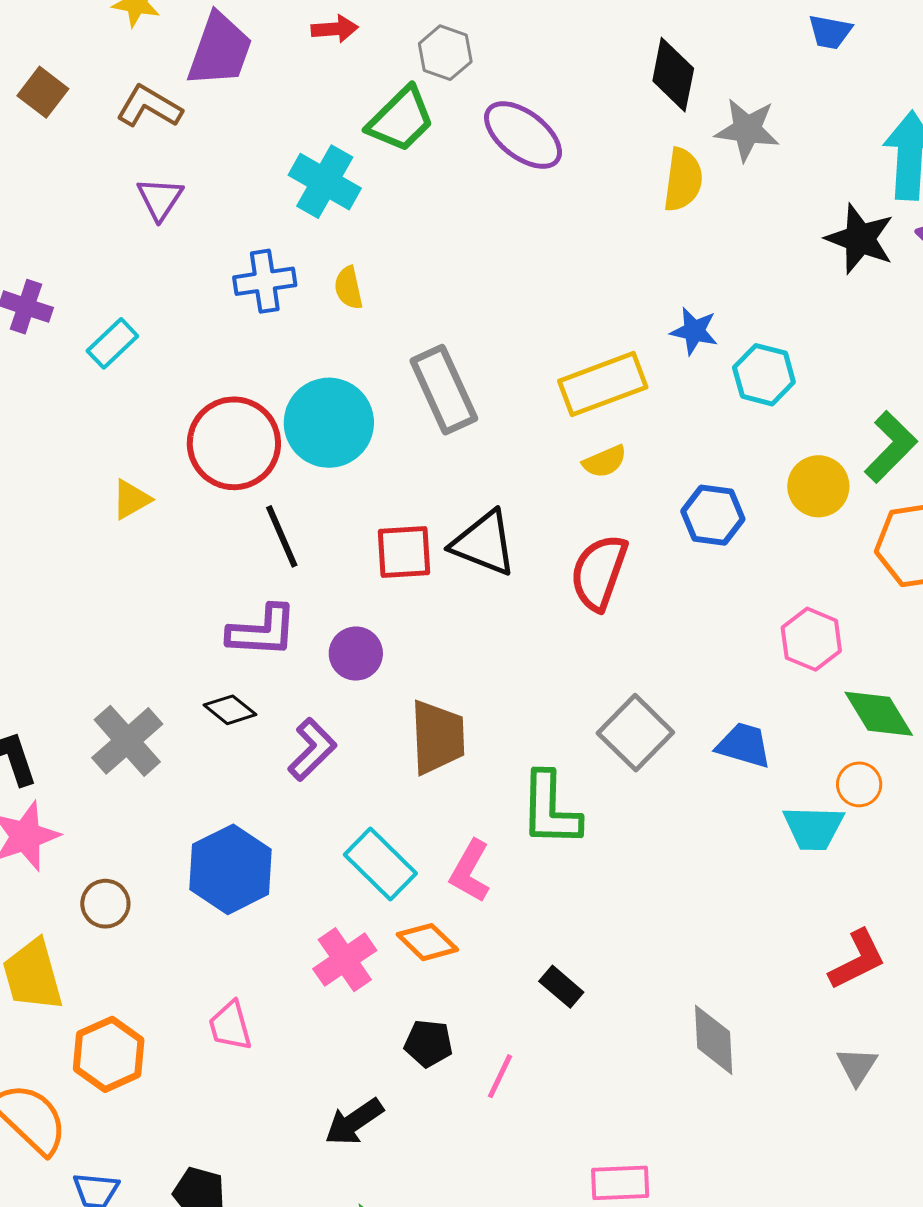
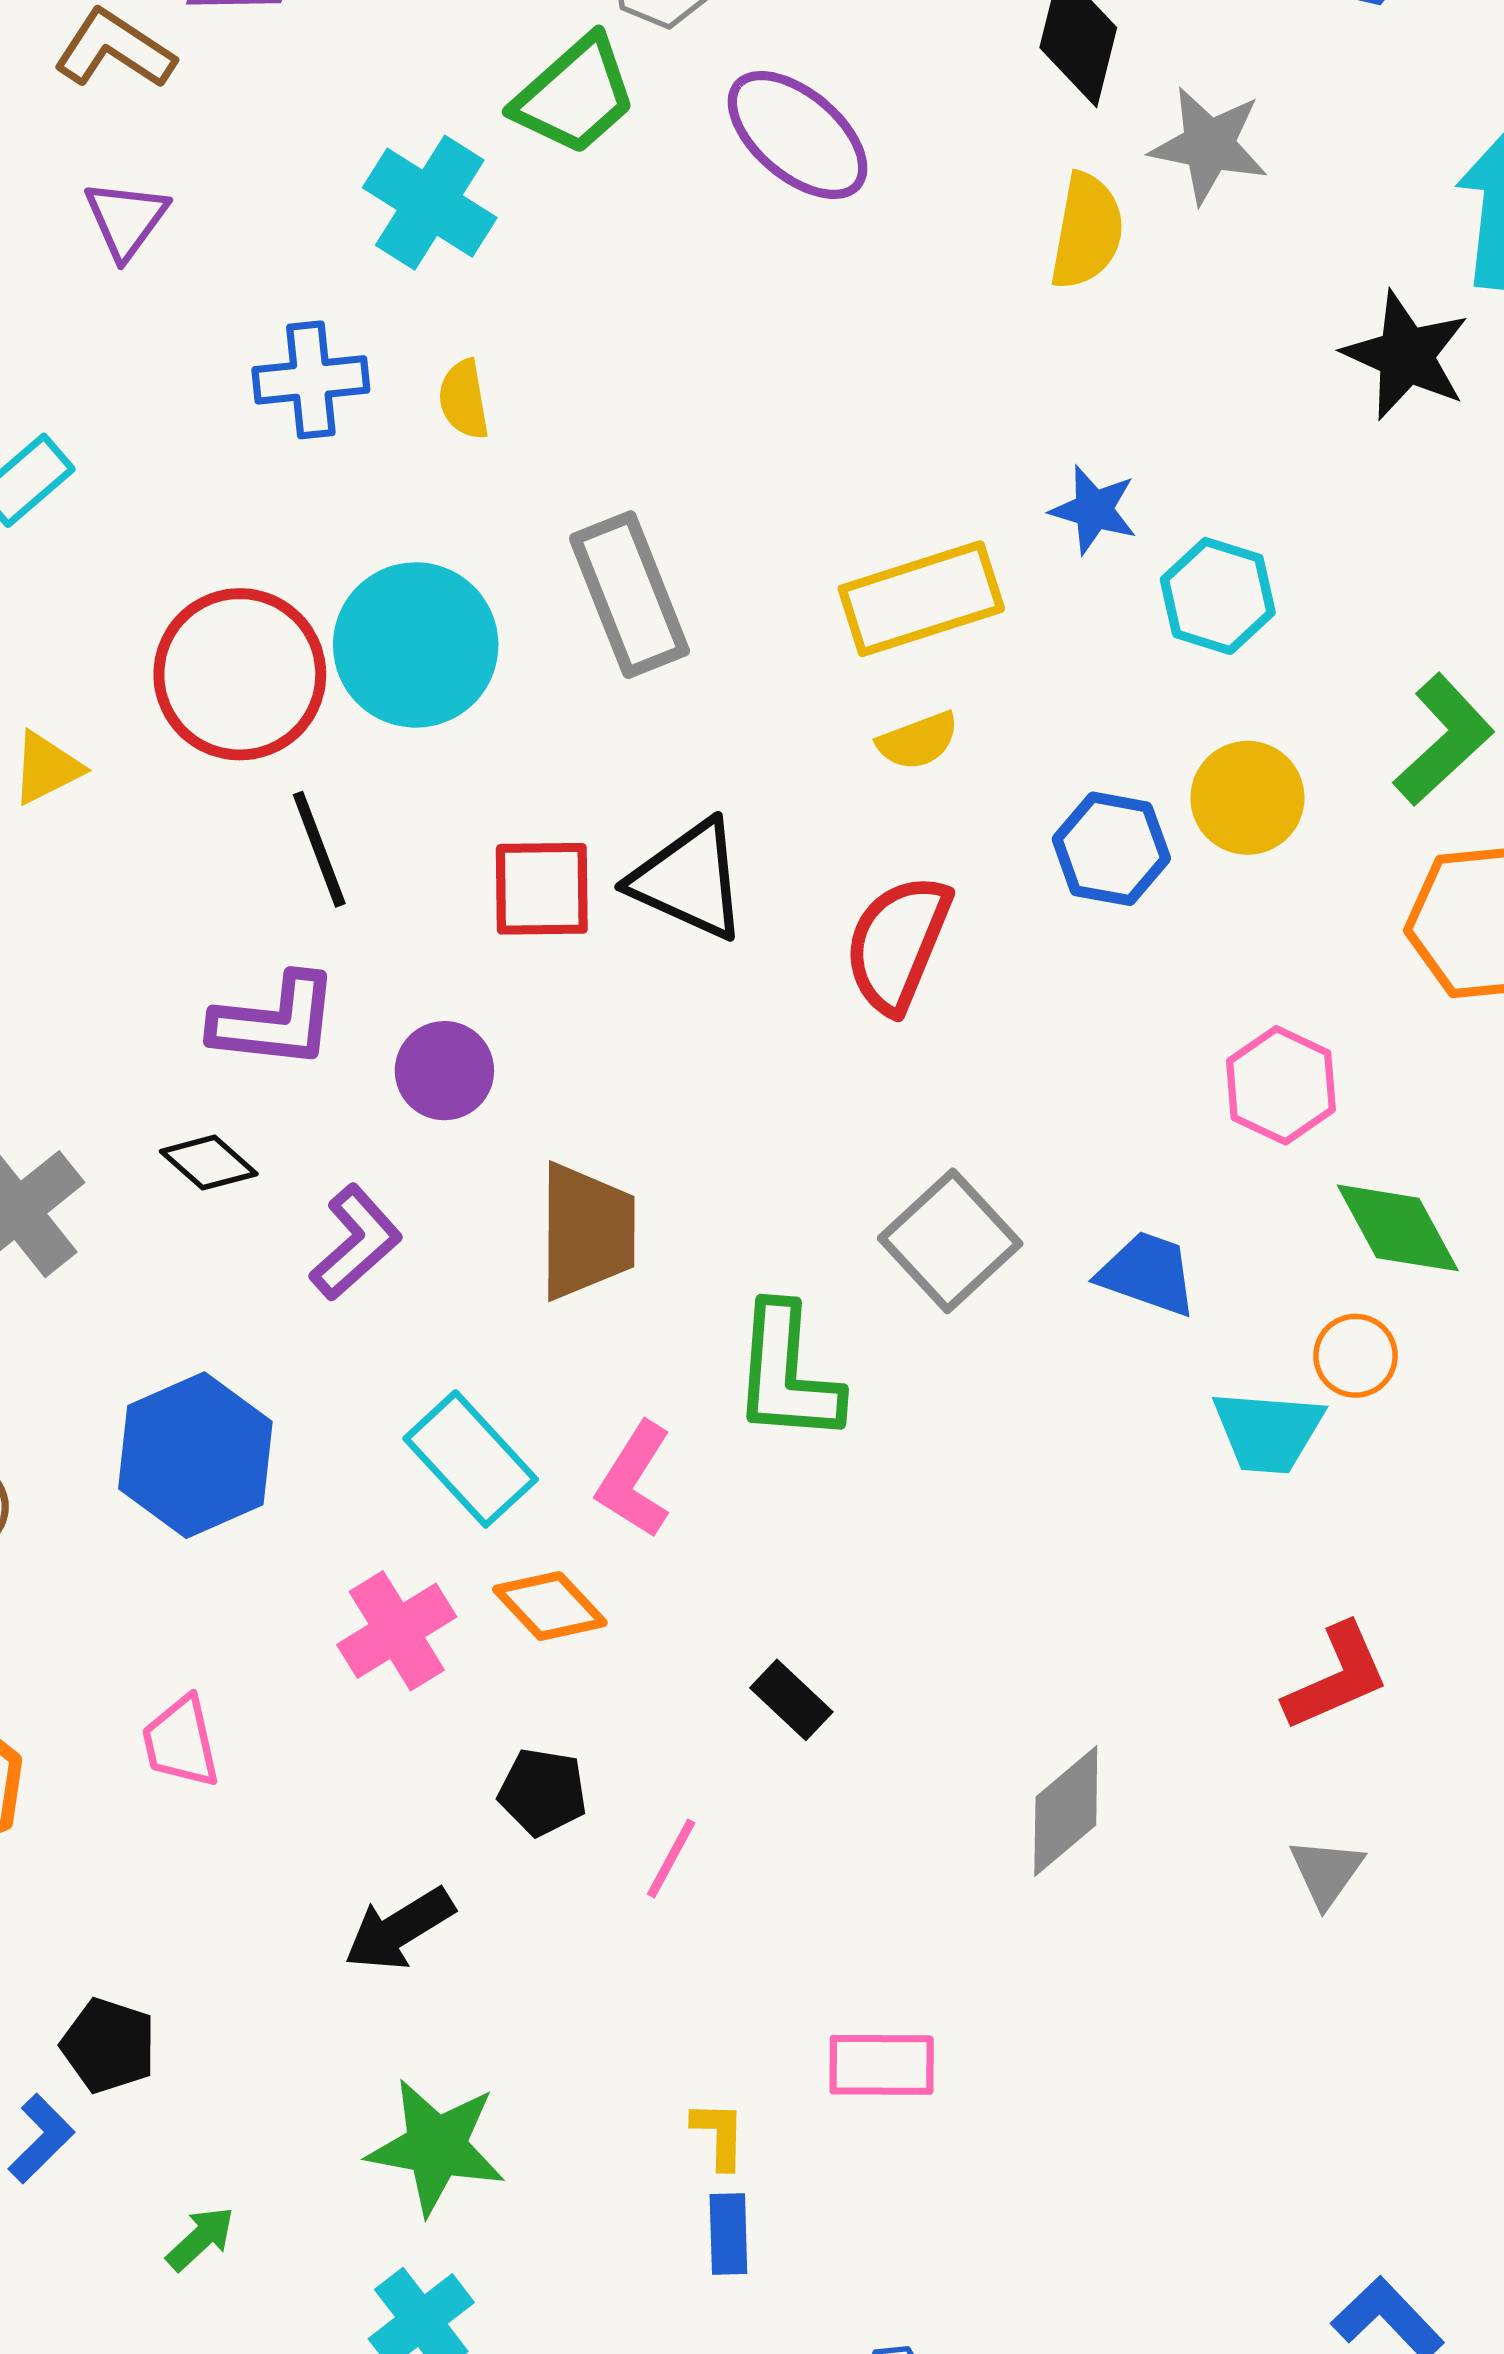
yellow circle: (818, 486) -> (1247, 798), moved
gray diamond: (714, 1040) -> (1066, 1811), turned 50

